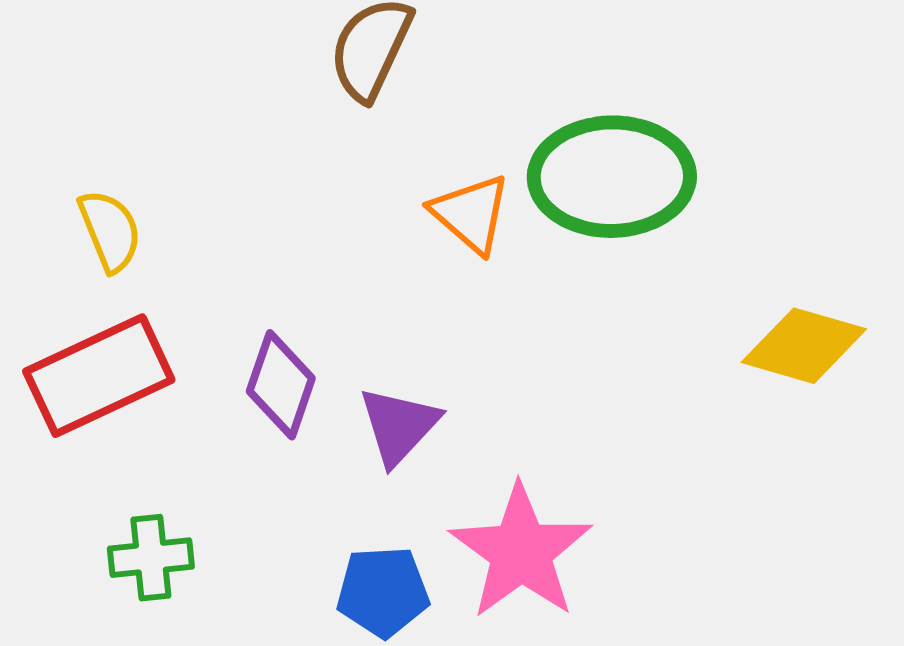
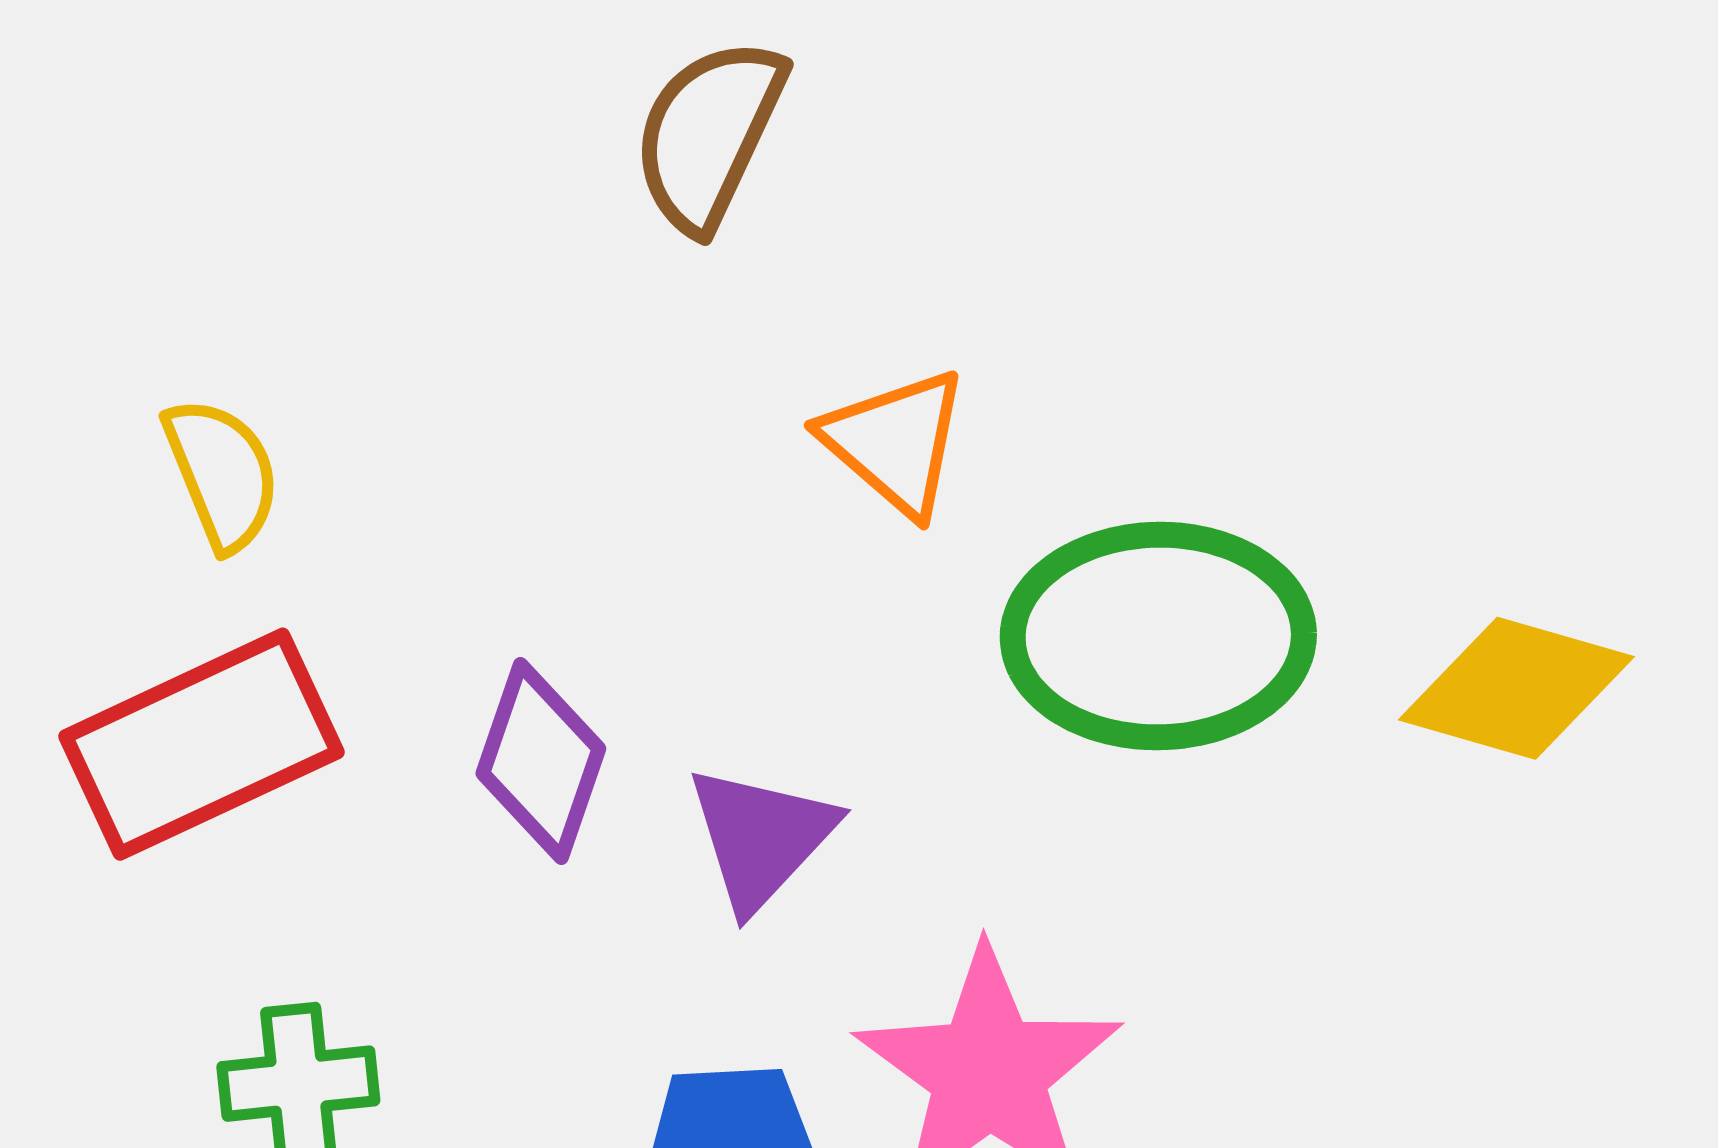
green ellipse: (612, 177) -> (1158, 636), moved

